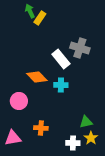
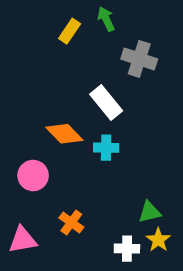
green arrow: (30, 11) -> (106, 19), moved
gray cross: (80, 48) -> (139, 59), moved
orange cross: (41, 128) -> (71, 222), turned 32

